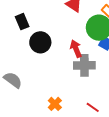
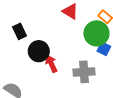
red arrow: (76, 49) -> (51, 64), moved

